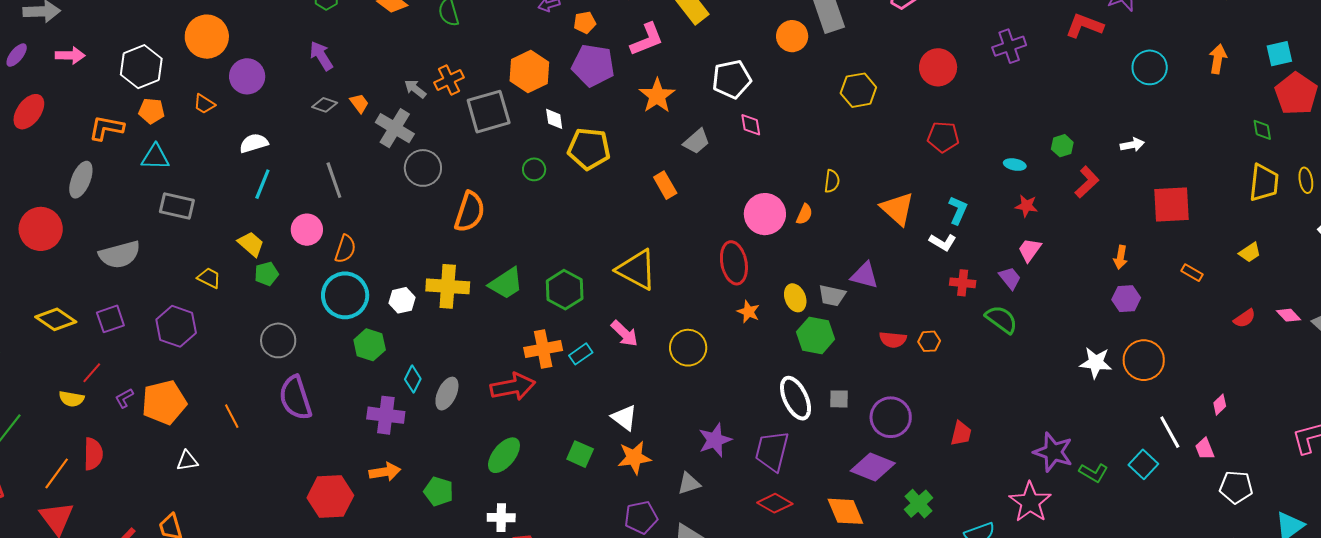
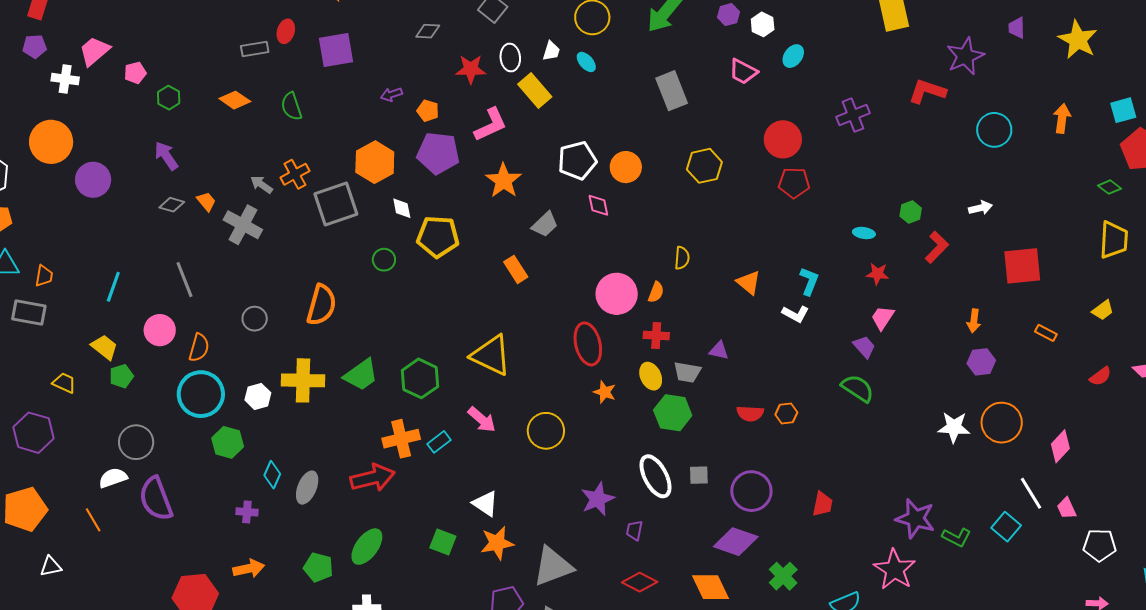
orange pentagon: (585, 23) -> (428, 111), turned 30
orange circle: (792, 36) -> (626, 167), moved
orange trapezoid: (204, 104) -> (44, 276), moved, turned -110
green diamond: (1262, 130) -> (1110, 187), turned -40
red pentagon: (943, 137) -> (794, 183), moved
white semicircle: (254, 143) -> (113, 478), moved
gray circle: (423, 168) -> (255, 319), moved, size x0.7
orange triangle: (897, 209) -> (749, 282), size x0.7
purple triangle: (865, 275) -> (719, 351), size x0.7
red cross: (963, 283) -> (656, 335), moved
pink diamond: (1220, 405) -> (1060, 446), moved, size x1.5
purple cross: (386, 415) -> (247, 512), size x0.6
purple star: (715, 440) -> (598, 499), moved
purple trapezoid: (772, 451) -> (634, 530), size x0.5
gray triangle: (689, 483) -> (553, 566), size x1.8
green pentagon: (439, 491) -> (318, 567), moved

